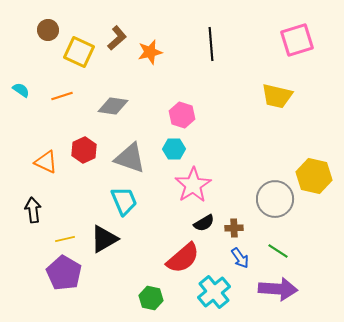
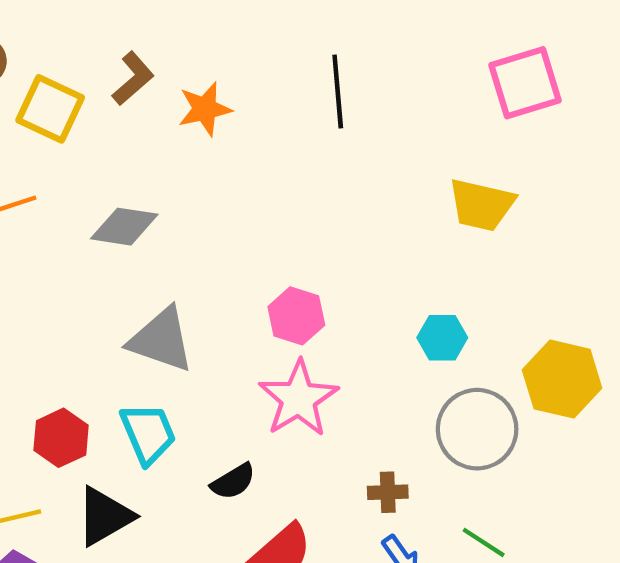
pink hexagon: (182, 115) -> (296, 316), moved
cyan hexagon: (174, 149) -> (442, 338), moved
red hexagon: (84, 150) -> (61, 438), moved
black semicircle: (204, 223) -> (233, 481), moved

